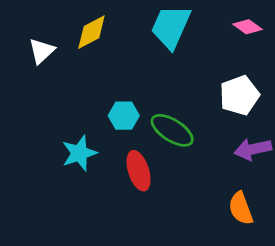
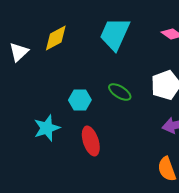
green ellipse: (172, 130) -> (120, 92), moved, size x0.7

